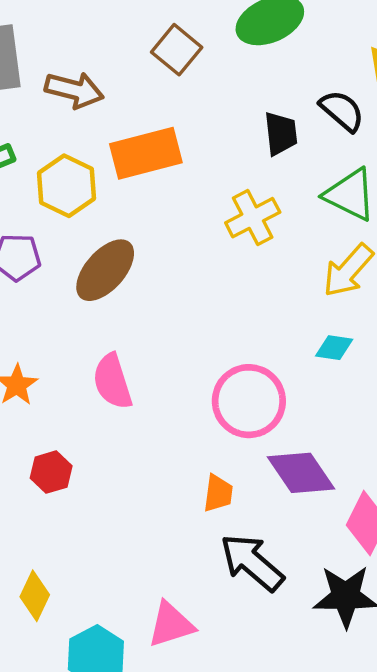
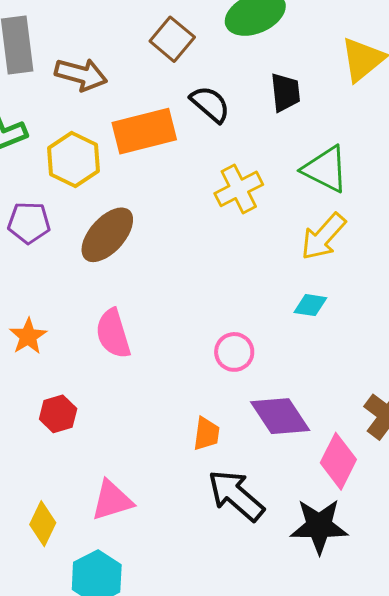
black semicircle: (342, 111) -> (210, 104), moved
black trapezoid: (281, 133) -> (285, 92), moved
pink circle: (249, 401) -> (234, 352), size x0.6
pink triangle: (171, 624) -> (112, 500), moved

